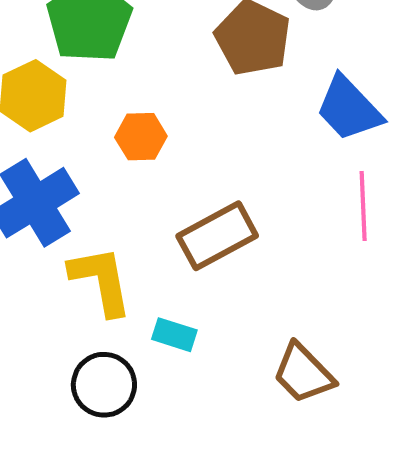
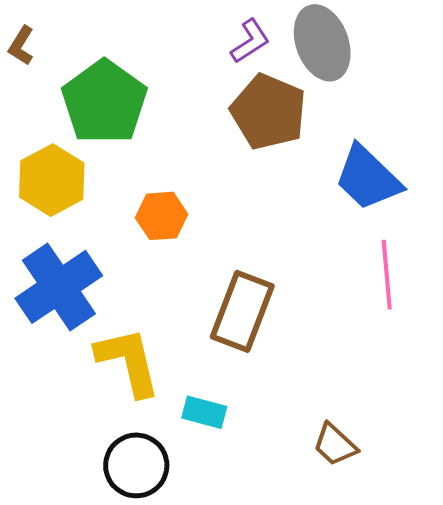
brown rectangle: (217, 236) -> (242, 311), turned -38
brown trapezoid: (303, 373) -> (335, 445), size x0.7

